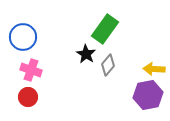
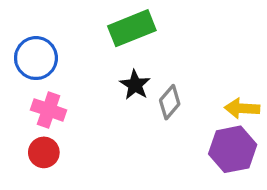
green rectangle: (105, 29) -> (132, 28), moved, turned 32

